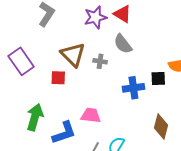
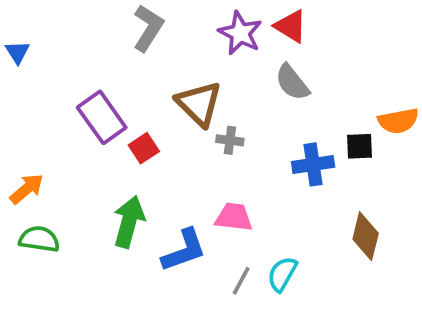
purple star: (95, 17) -> (240, 33), turned -30
gray cross: (100, 61) -> (230, 140), moved
red square: (58, 78) -> (144, 148), moved, turned -35

